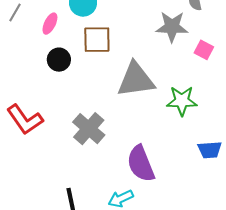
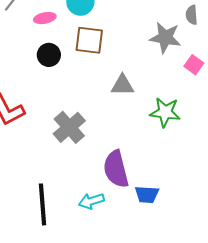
pink ellipse: (50, 24) -> (45, 18), turned 45
gray triangle: (136, 80) -> (122, 85), size x0.6
blue trapezoid: (210, 150) -> (147, 194), moved

